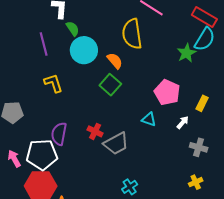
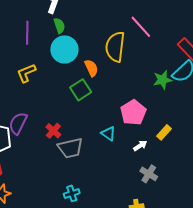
yellow L-shape: (53, 83) -> (26, 73), turned -110

